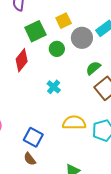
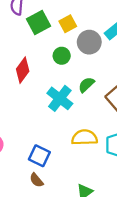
green square: (35, 31) -> (39, 22), moved
green semicircle: (93, 68) -> (86, 85), moved
cyan cross: (54, 87) -> (60, 98), size x1.6

